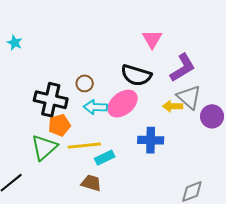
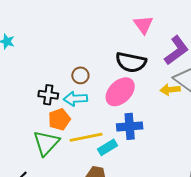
black cross: (51, 100) -> (48, 95), size x0.6
cyan arrow: (95, 107) -> (75, 99), moved
blue cross: (151, 140) -> (130, 126), moved

